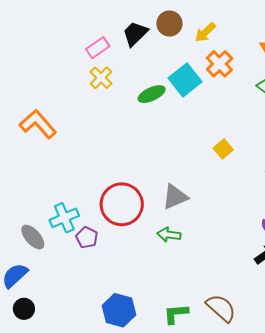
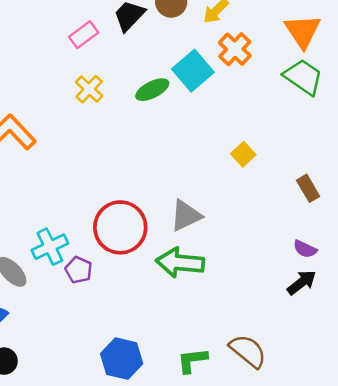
yellow cross: (101, 78) -> (89, 89), moved
green arrow: (169, 235) -> (180, 263), size x1.6

